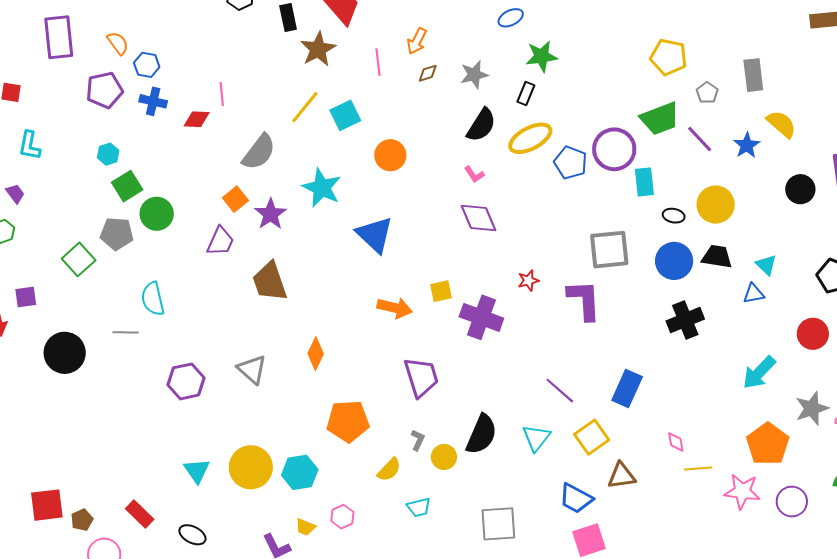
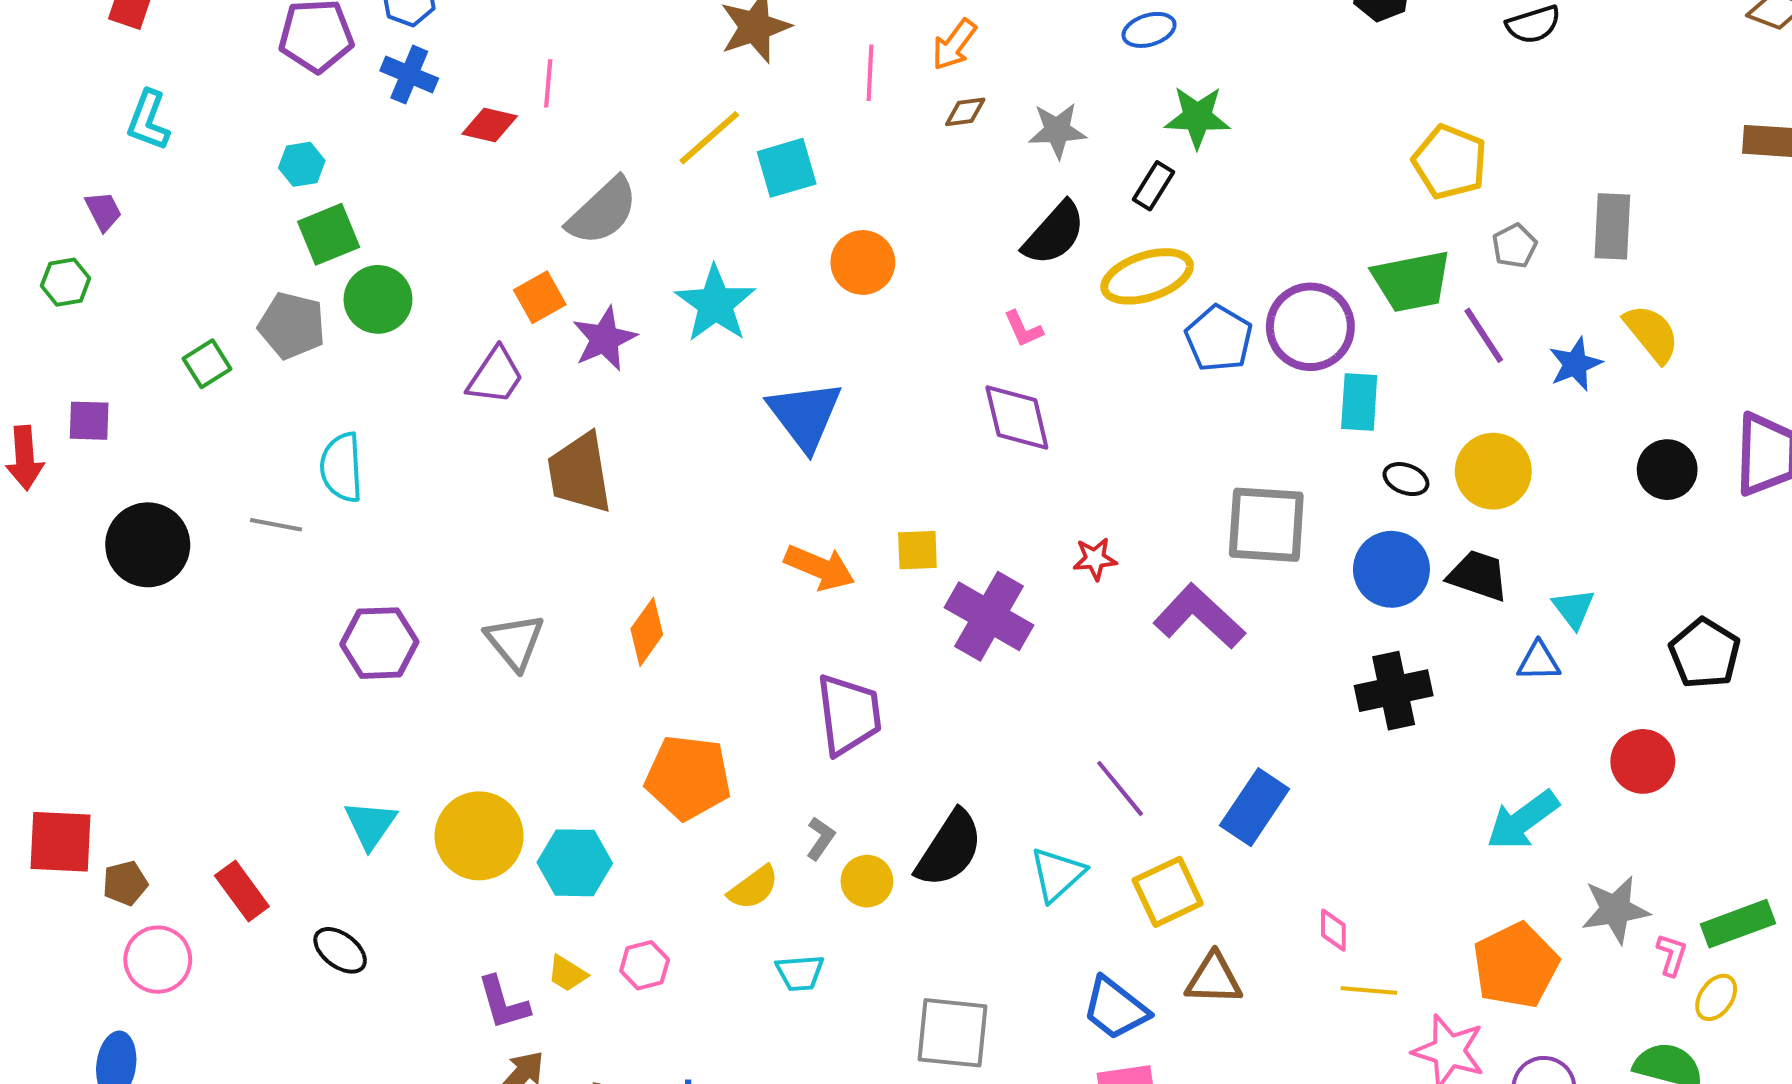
green square: (79, 259) -> (207, 364), size x0.7
purple L-shape: (584, 300) -> (1199, 616), turned -54

